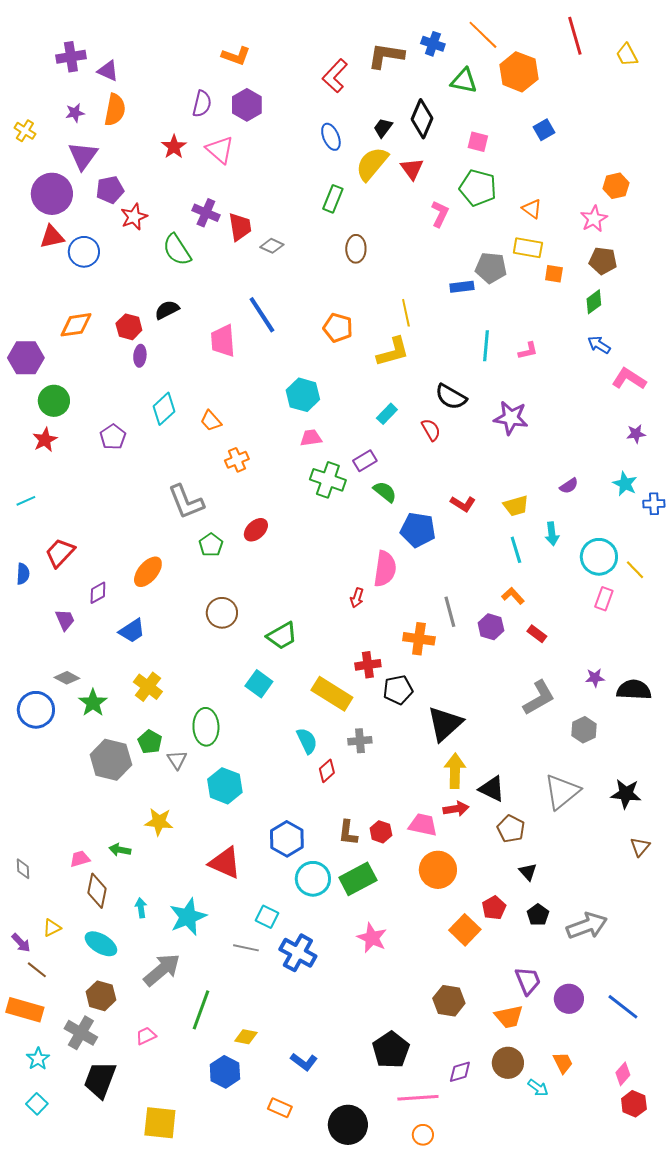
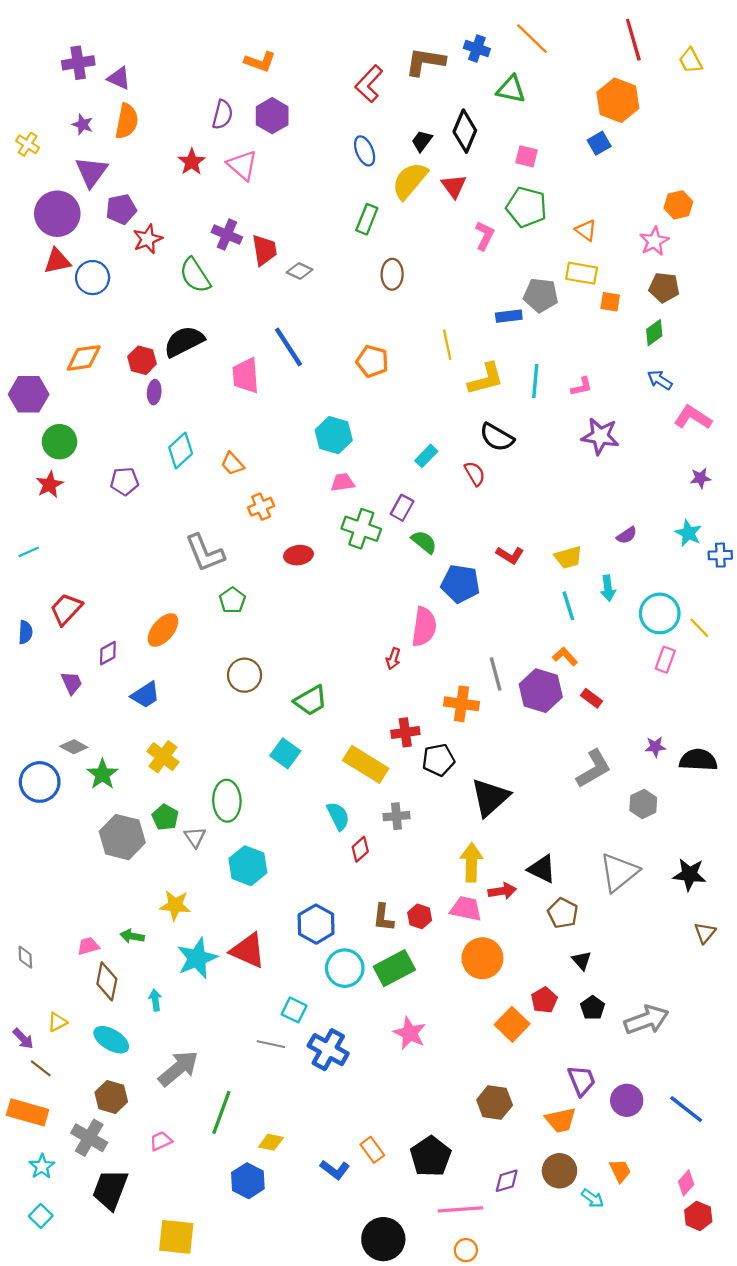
orange hexagon: (519, 72) -> (618, 100), moved
purple star: (75, 113) -> (83, 124), turned 30
black semicircle: (167, 310) -> (184, 341), size x1.5
yellow L-shape: (393, 352) -> (486, 379), moved
purple star: (511, 418) -> (600, 436), moved
purple pentagon: (113, 437) -> (124, 481), turned 30
purple rectangle: (365, 461) -> (402, 508), turned -30
red ellipse: (256, 530) -> (298, 555), moved, turned 35
purple hexagon: (491, 627) -> (541, 691), size x1.5
yellow arrow: (455, 771) -> (471, 862), moved
cyan star: (188, 917) -> (197, 958), moved
orange rectangle: (280, 1108) -> (372, 1150), moved, turned 30

